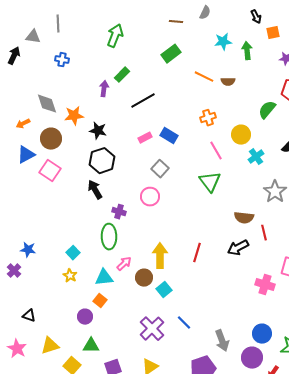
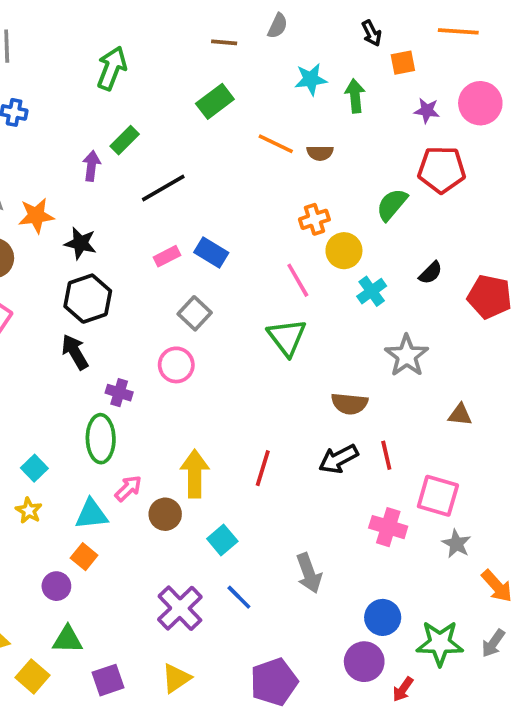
orange cross: (208, 118) -> (314, 219), moved
red line: (264, 233) -> (386, 455), moved
cyan square: (164, 290) -> (222, 540), moved
gray arrow: (222, 341) -> (309, 573), moved

